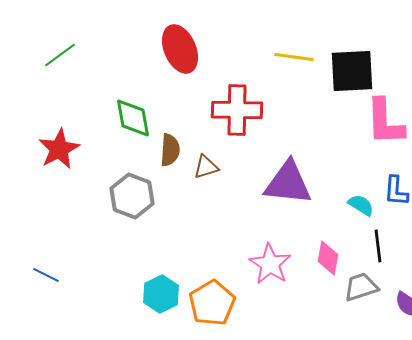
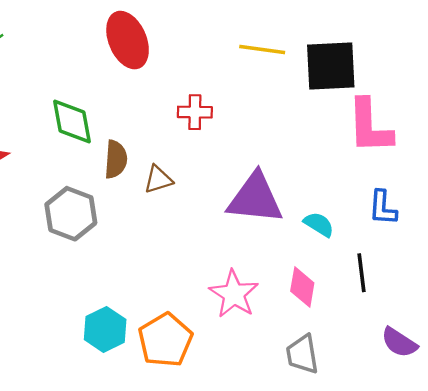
red cross: (237, 110) -> (195, 112), size x0.6
cyan semicircle: (361, 205) -> (319, 224), moved
gray trapezoid: (361, 287) -> (302, 354), moved, turned -81

